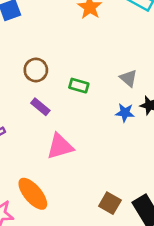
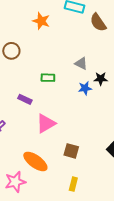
brown circle: (36, 70) -> (11, 51), moved
brown square: (110, 203) -> (71, 151), moved

